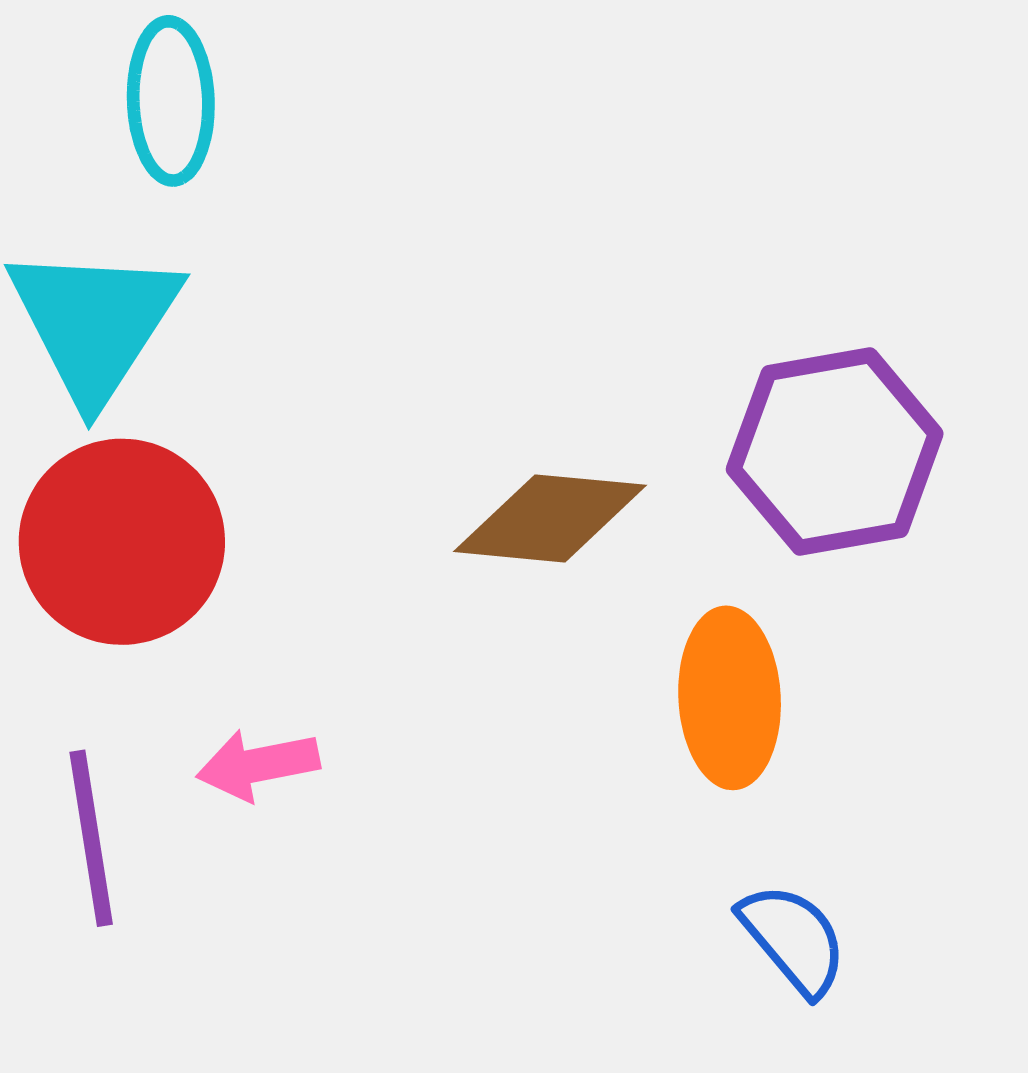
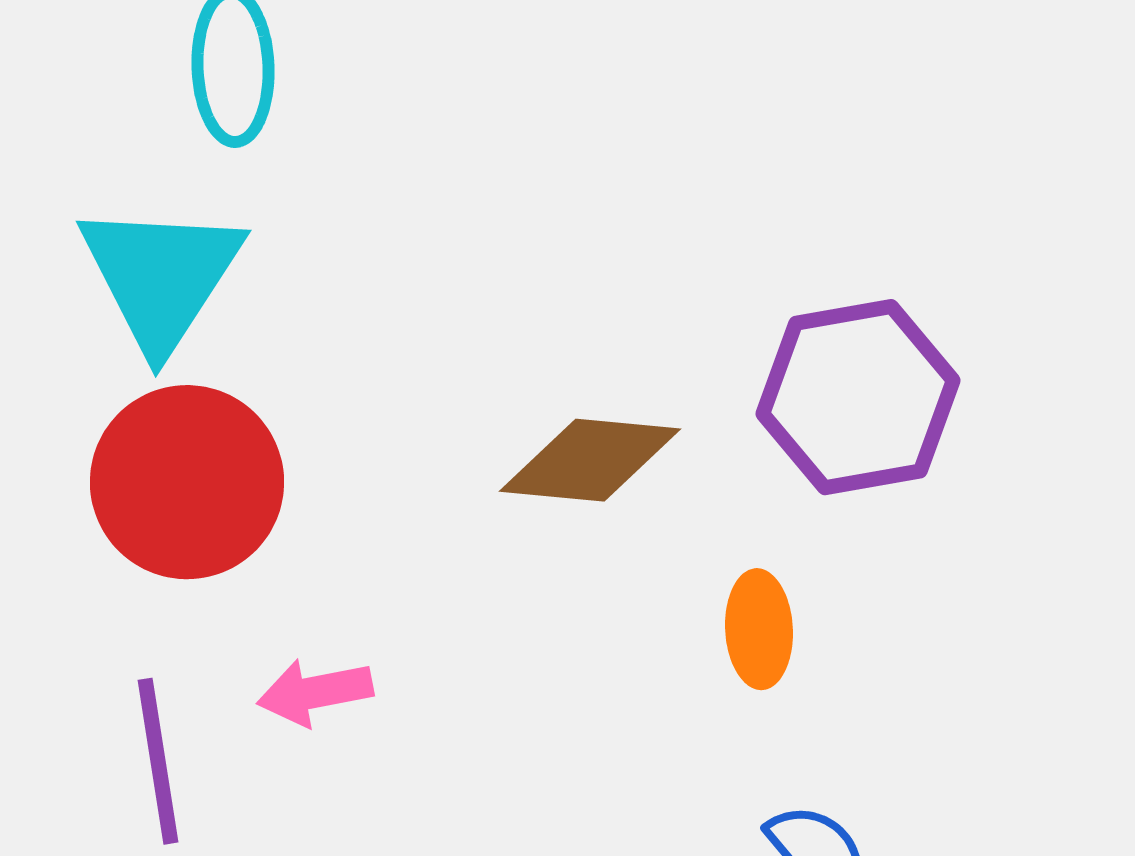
orange ellipse: (730, 698) -> (759, 629), size x0.7

